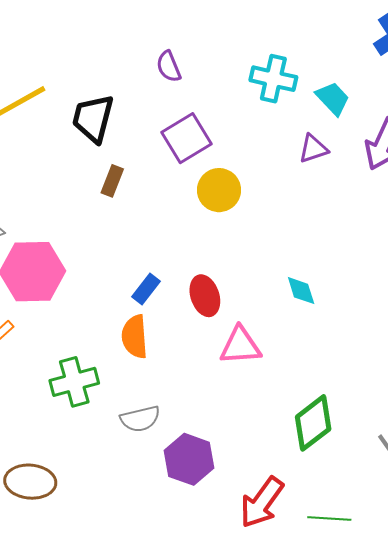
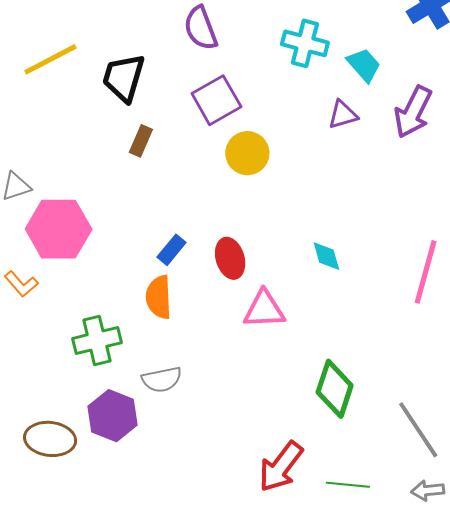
purple semicircle: (169, 67) -> (201, 28), size x1.4
green diamond: (313, 423) -> (335, 389), turned -36
purple hexagon: (189, 459) -> (113, 416), moved

